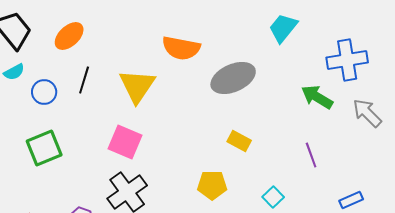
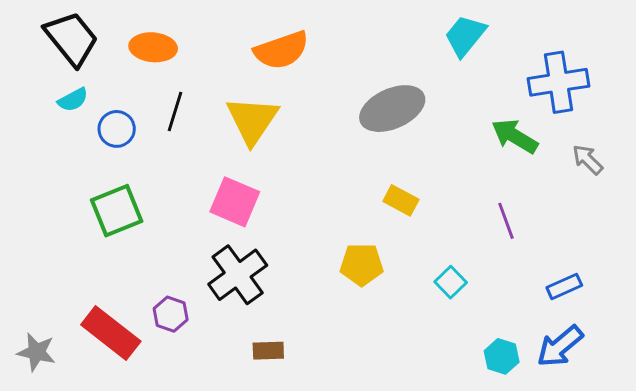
orange ellipse: (69, 36) -> (153, 47), turned 48
orange semicircle: (181, 48) -> (281, 50), moved, turned -30
gray arrow: (367, 113) -> (588, 160), size x0.7

